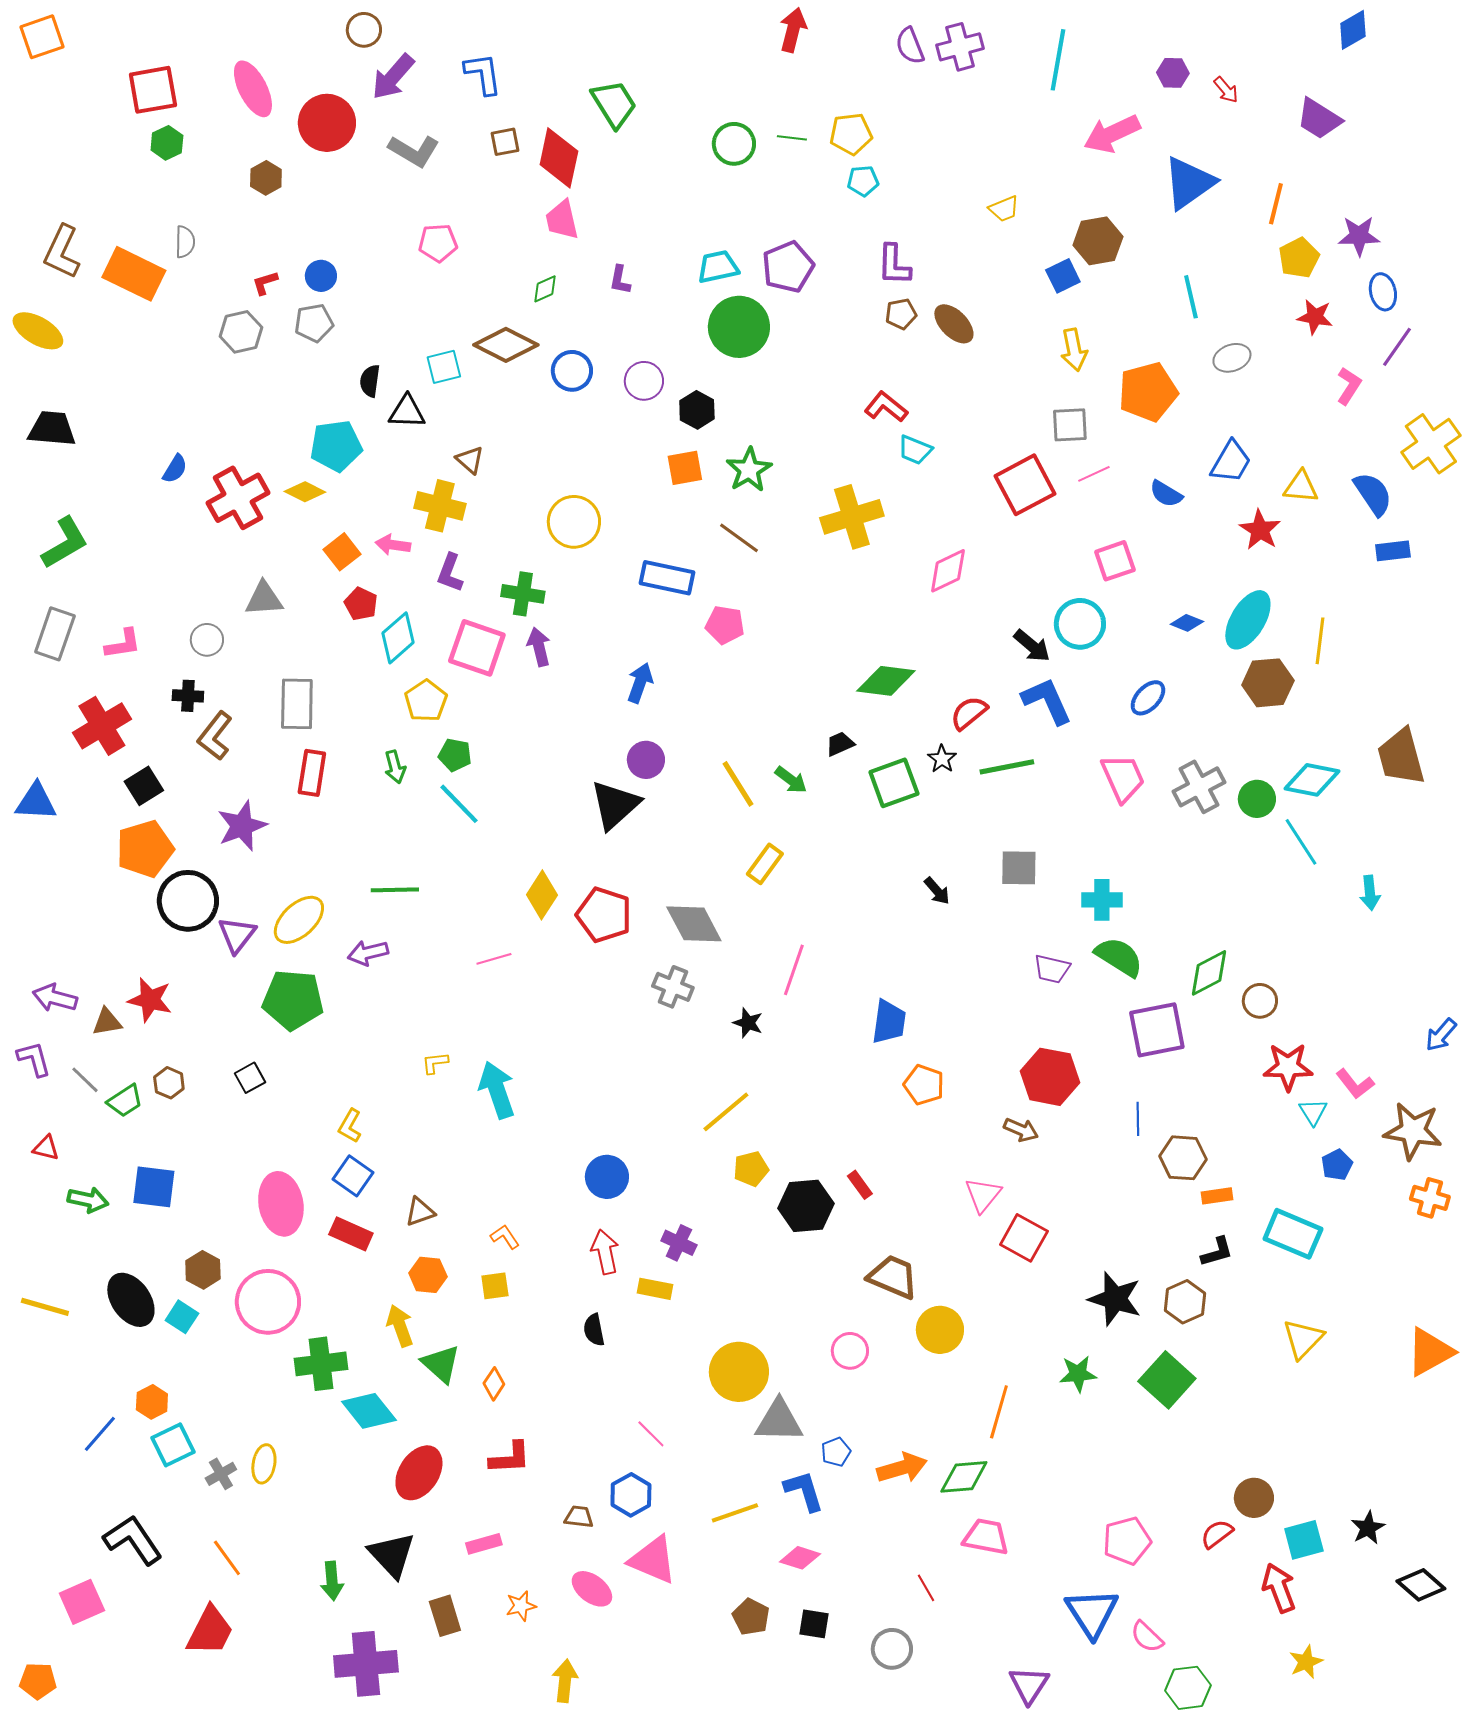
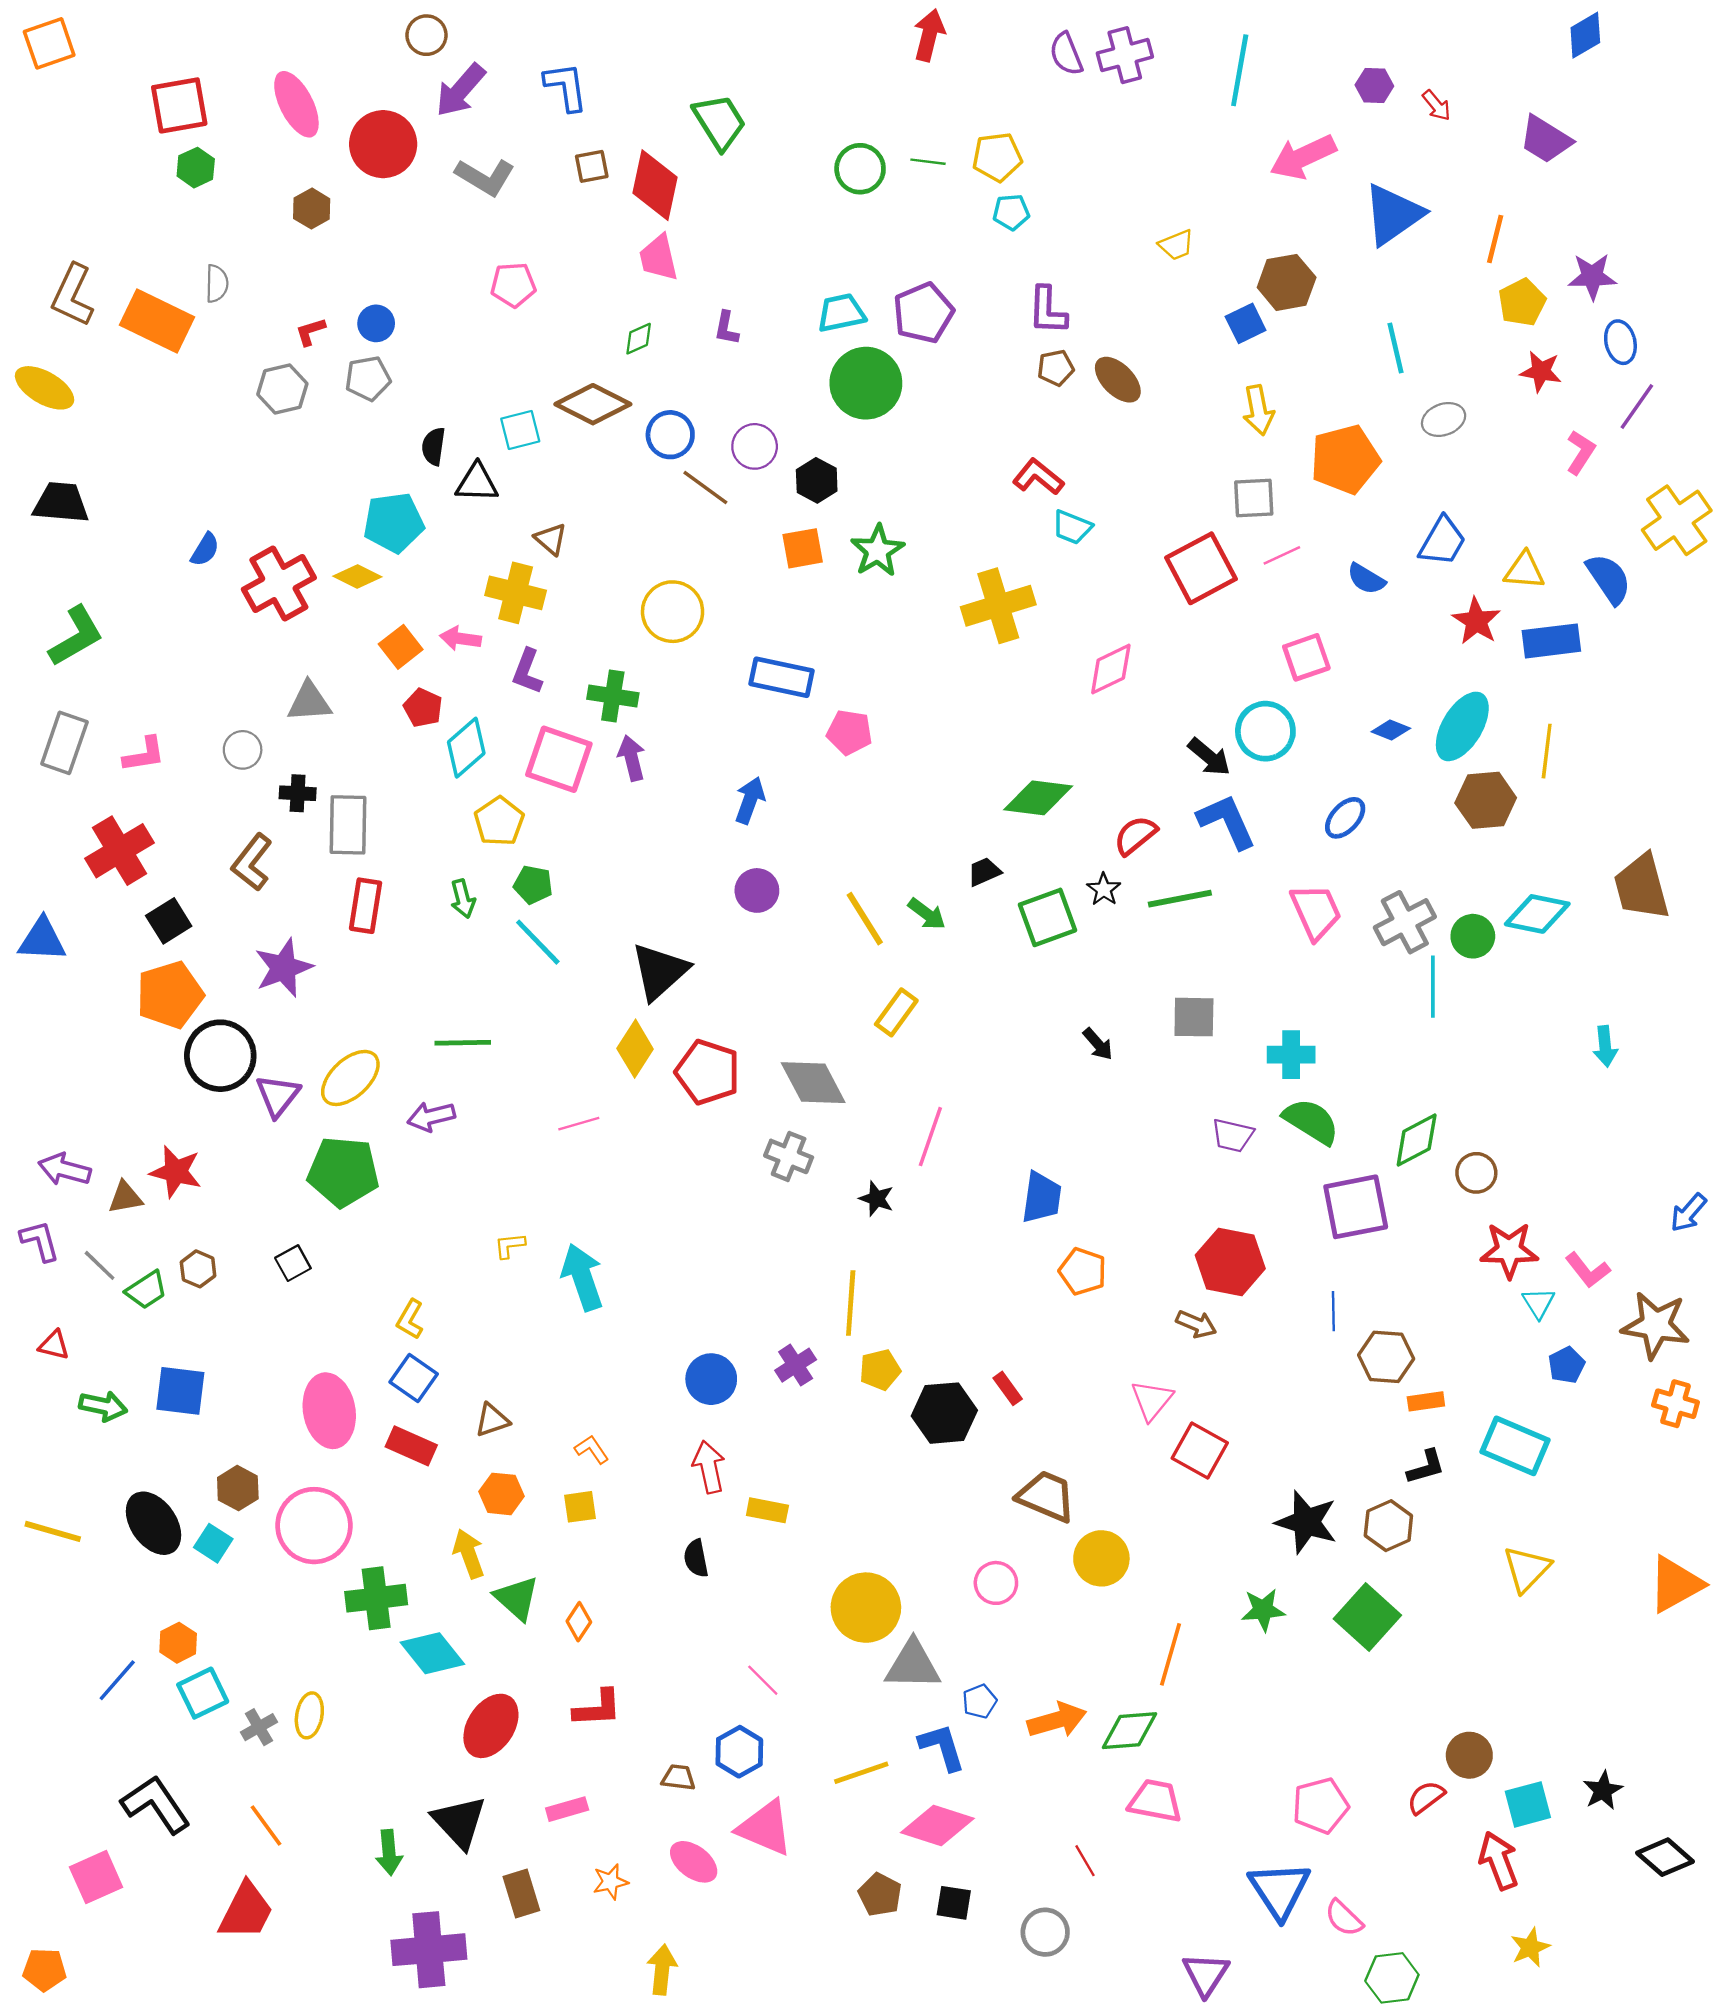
brown line: (739, 538) -> (705, 487), moved
blue rectangle: (1393, 551) -> (1551, 641), moved, size x1.4
black cross: (188, 696) -> (298, 793), moved
black triangle: (615, 805) -> (660, 971), moved
cyan line: (1301, 842) -> (1433, 987), moved, turned 33
yellow line: (726, 1112) -> (851, 1303), turned -46
purple cross: (679, 1243) -> (796, 1365), moved, turned 32
pink diamond: (800, 1558) -> (937, 1826), size x1.5

